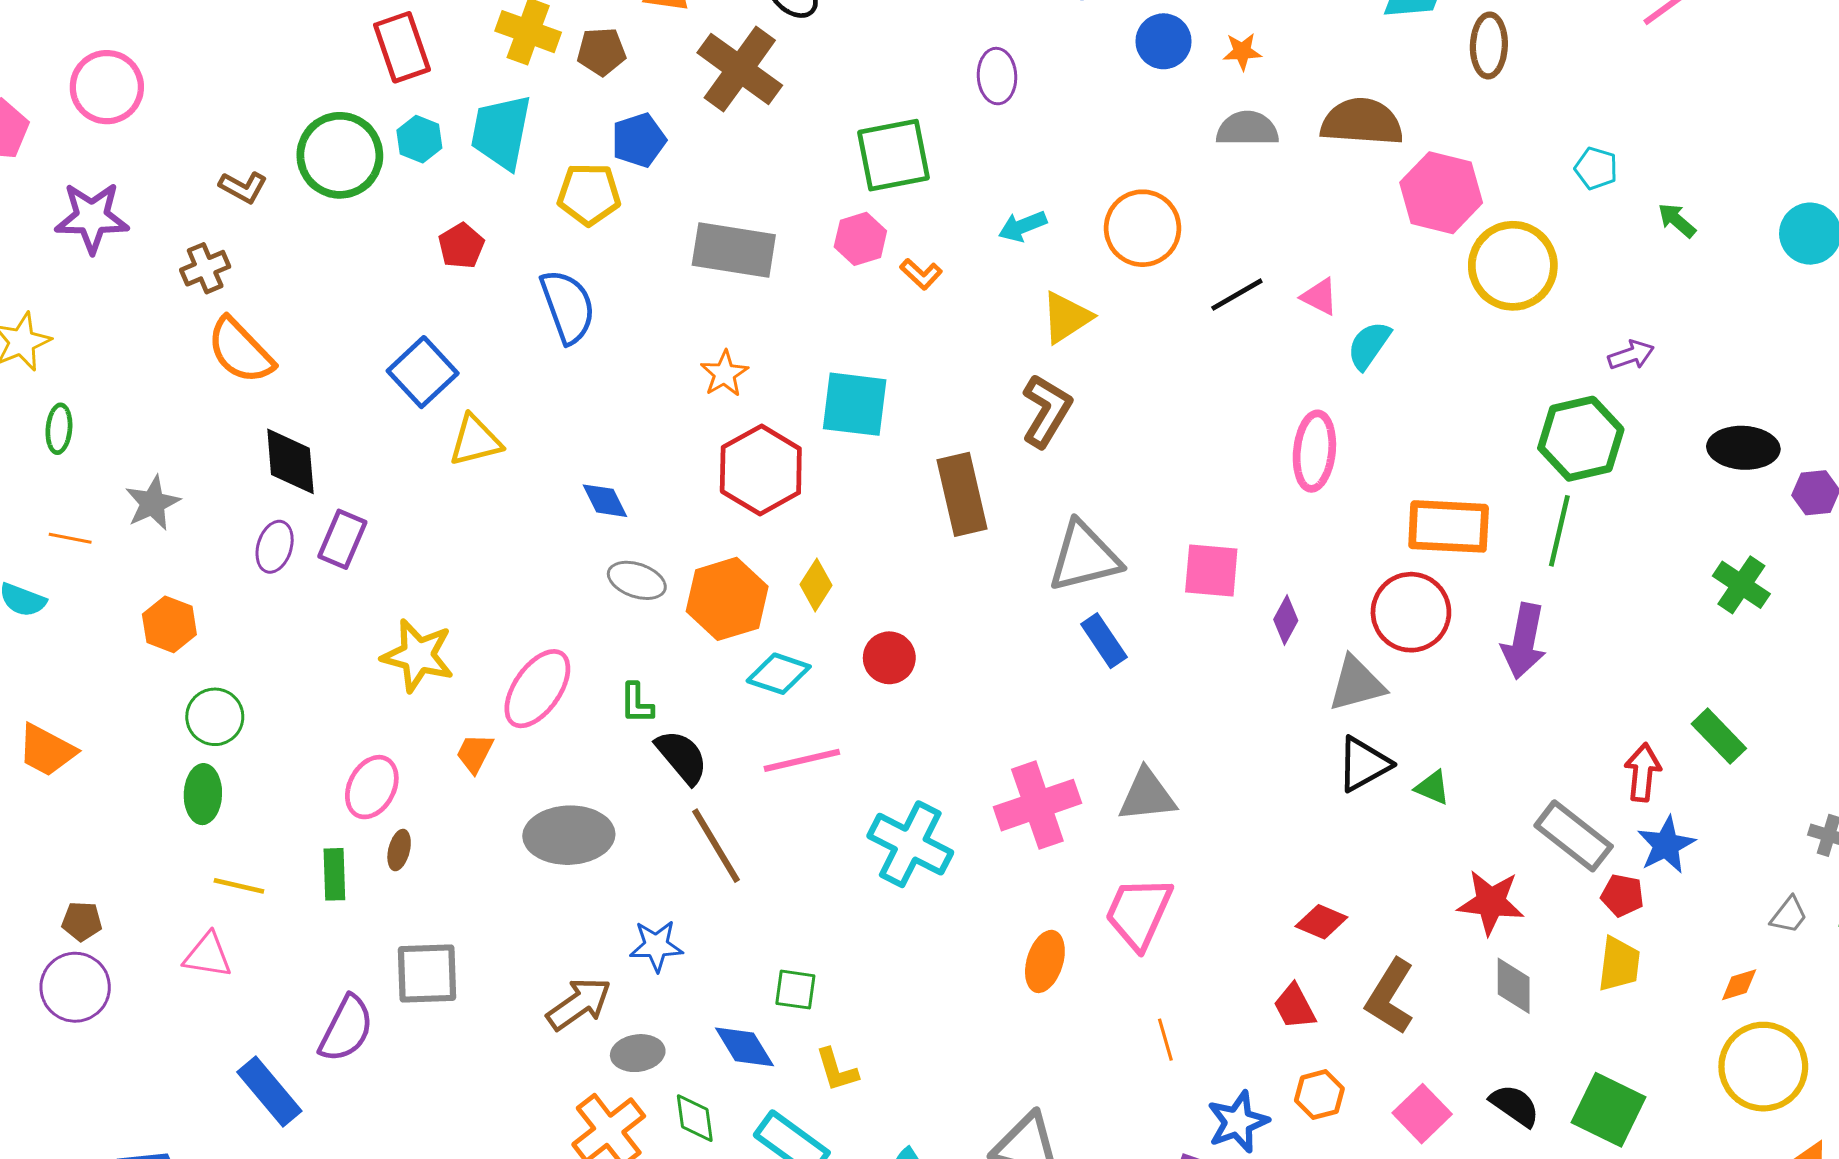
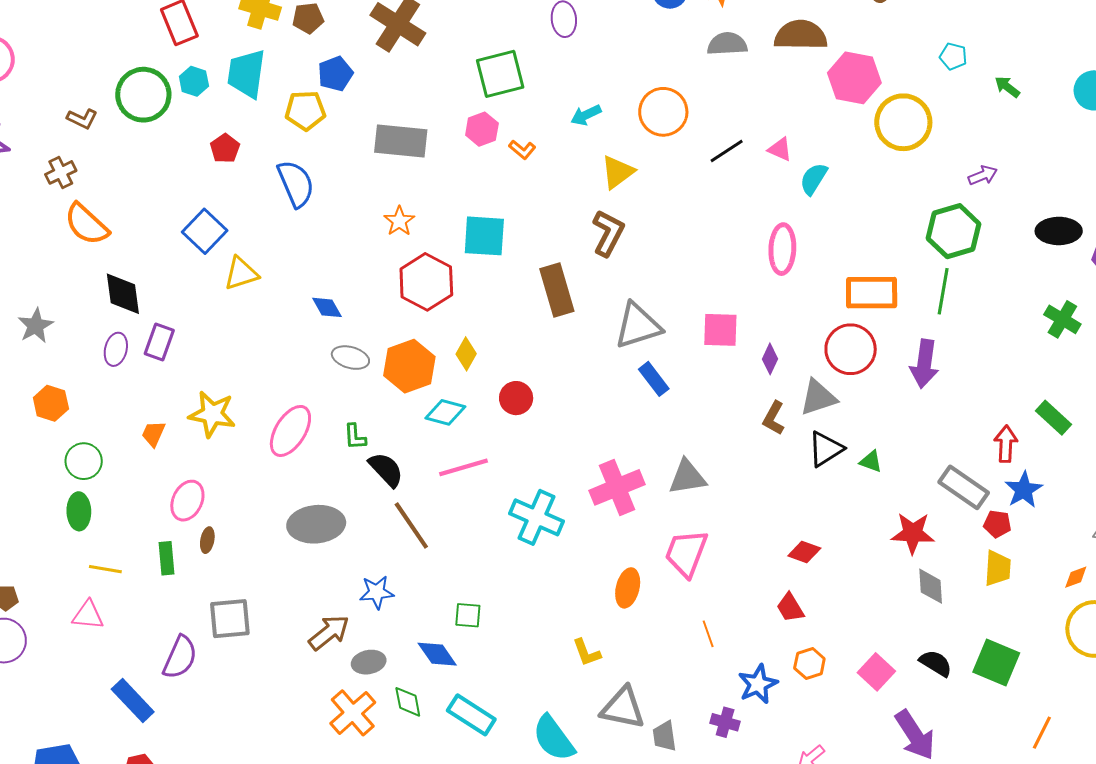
orange trapezoid: (475, 753) -> (153, 434), moved
brown L-shape: (1390, 997) -> (774, 418), moved, size x0.7
yellow L-shape: (837, 1070) -> (587, 653), moved

